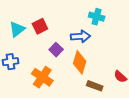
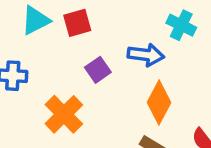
orange diamond: (80, 62) -> (159, 103), moved

